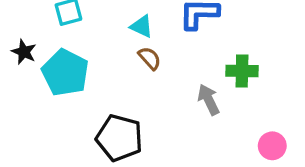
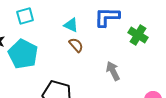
green cross: (242, 71) -> (138, 35), moved, turned 30

